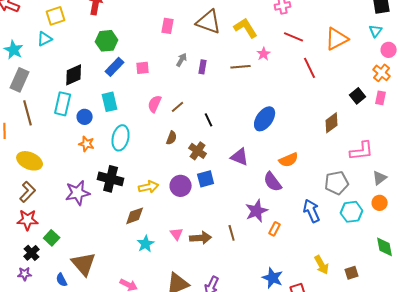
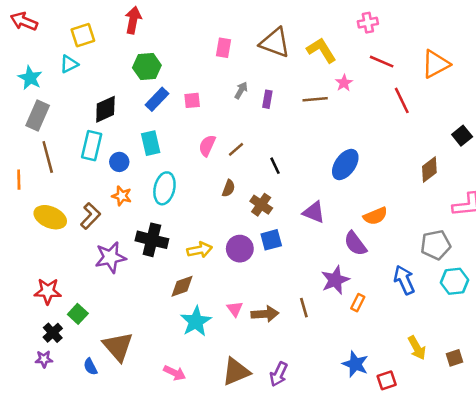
brown L-shape: (28, 192) -> (90, 216), moved
cyan star: (146, 244) -> (196, 321), size x1.4

